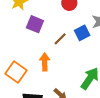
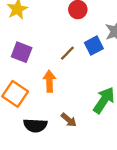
purple square: (35, 24) -> (22, 52), moved

